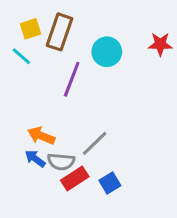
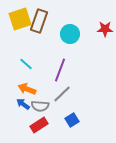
yellow square: (30, 29) -> (20, 19), size x1.6
cyan line: (21, 56) -> (26, 64), moved
purple line: (72, 79) -> (60, 70), moved
red rectangle: (75, 178) -> (39, 125), moved

